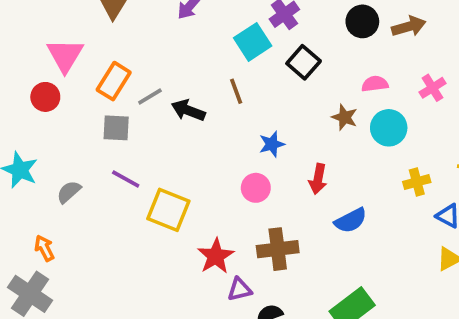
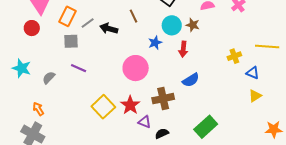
cyan circle: (389, 128) -> (172, 25), moved
red arrow: (318, 179) -> (183, 49), moved
pink circle: (256, 188) -> (136, 68), moved, size x1.6
yellow square: (168, 210) -> (103, 107), moved, turned 30
blue semicircle: (351, 220) -> (191, 80), moved
purple triangle: (240, 289) -> (145, 122), turned 40

